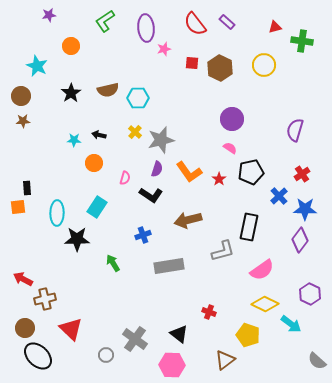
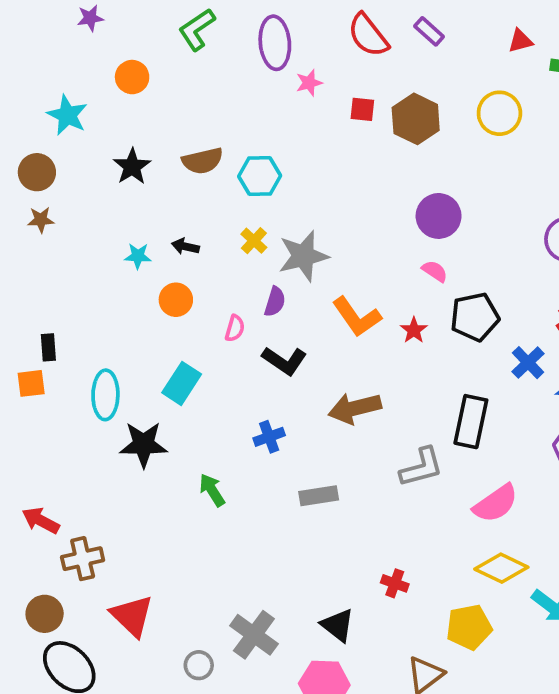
purple semicircle: (157, 169) -> (275, 302), moved
gray rectangle: (169, 266) -> (319, 496), size x0.7
yellow pentagon: (248, 335) -> (469, 627), turned -30

